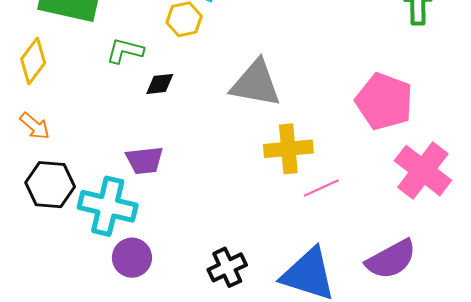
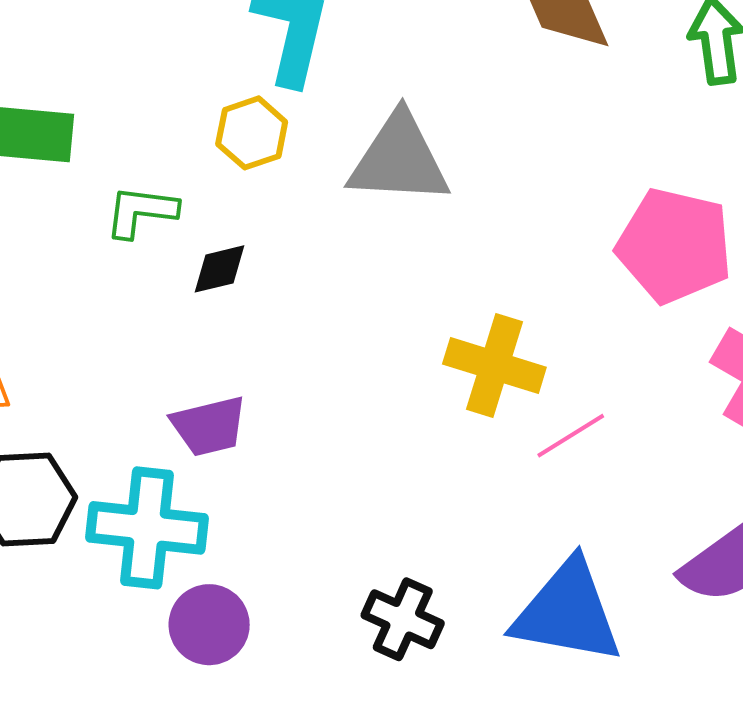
gray triangle: (256, 84) -> (399, 159), moved
yellow cross: (288, 149) -> (494, 366), turned 30
black cross: (227, 267) -> (403, 619), turned -33

